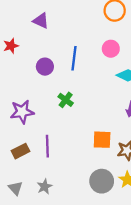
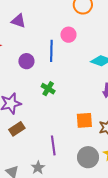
pink circle: (111, 49) -> (68, 35), moved
purple line: (47, 146) -> (53, 145), moved
brown rectangle: (20, 151) -> (17, 129), moved

